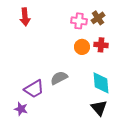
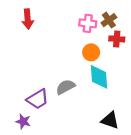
red cross: (101, 45) -> (117, 39), moved
cyan diamond: (101, 83) -> (99, 77), moved
black triangle: (99, 108) -> (110, 120), turned -30

